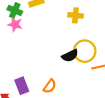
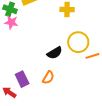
black semicircle: (70, 56) -> (55, 53), moved

